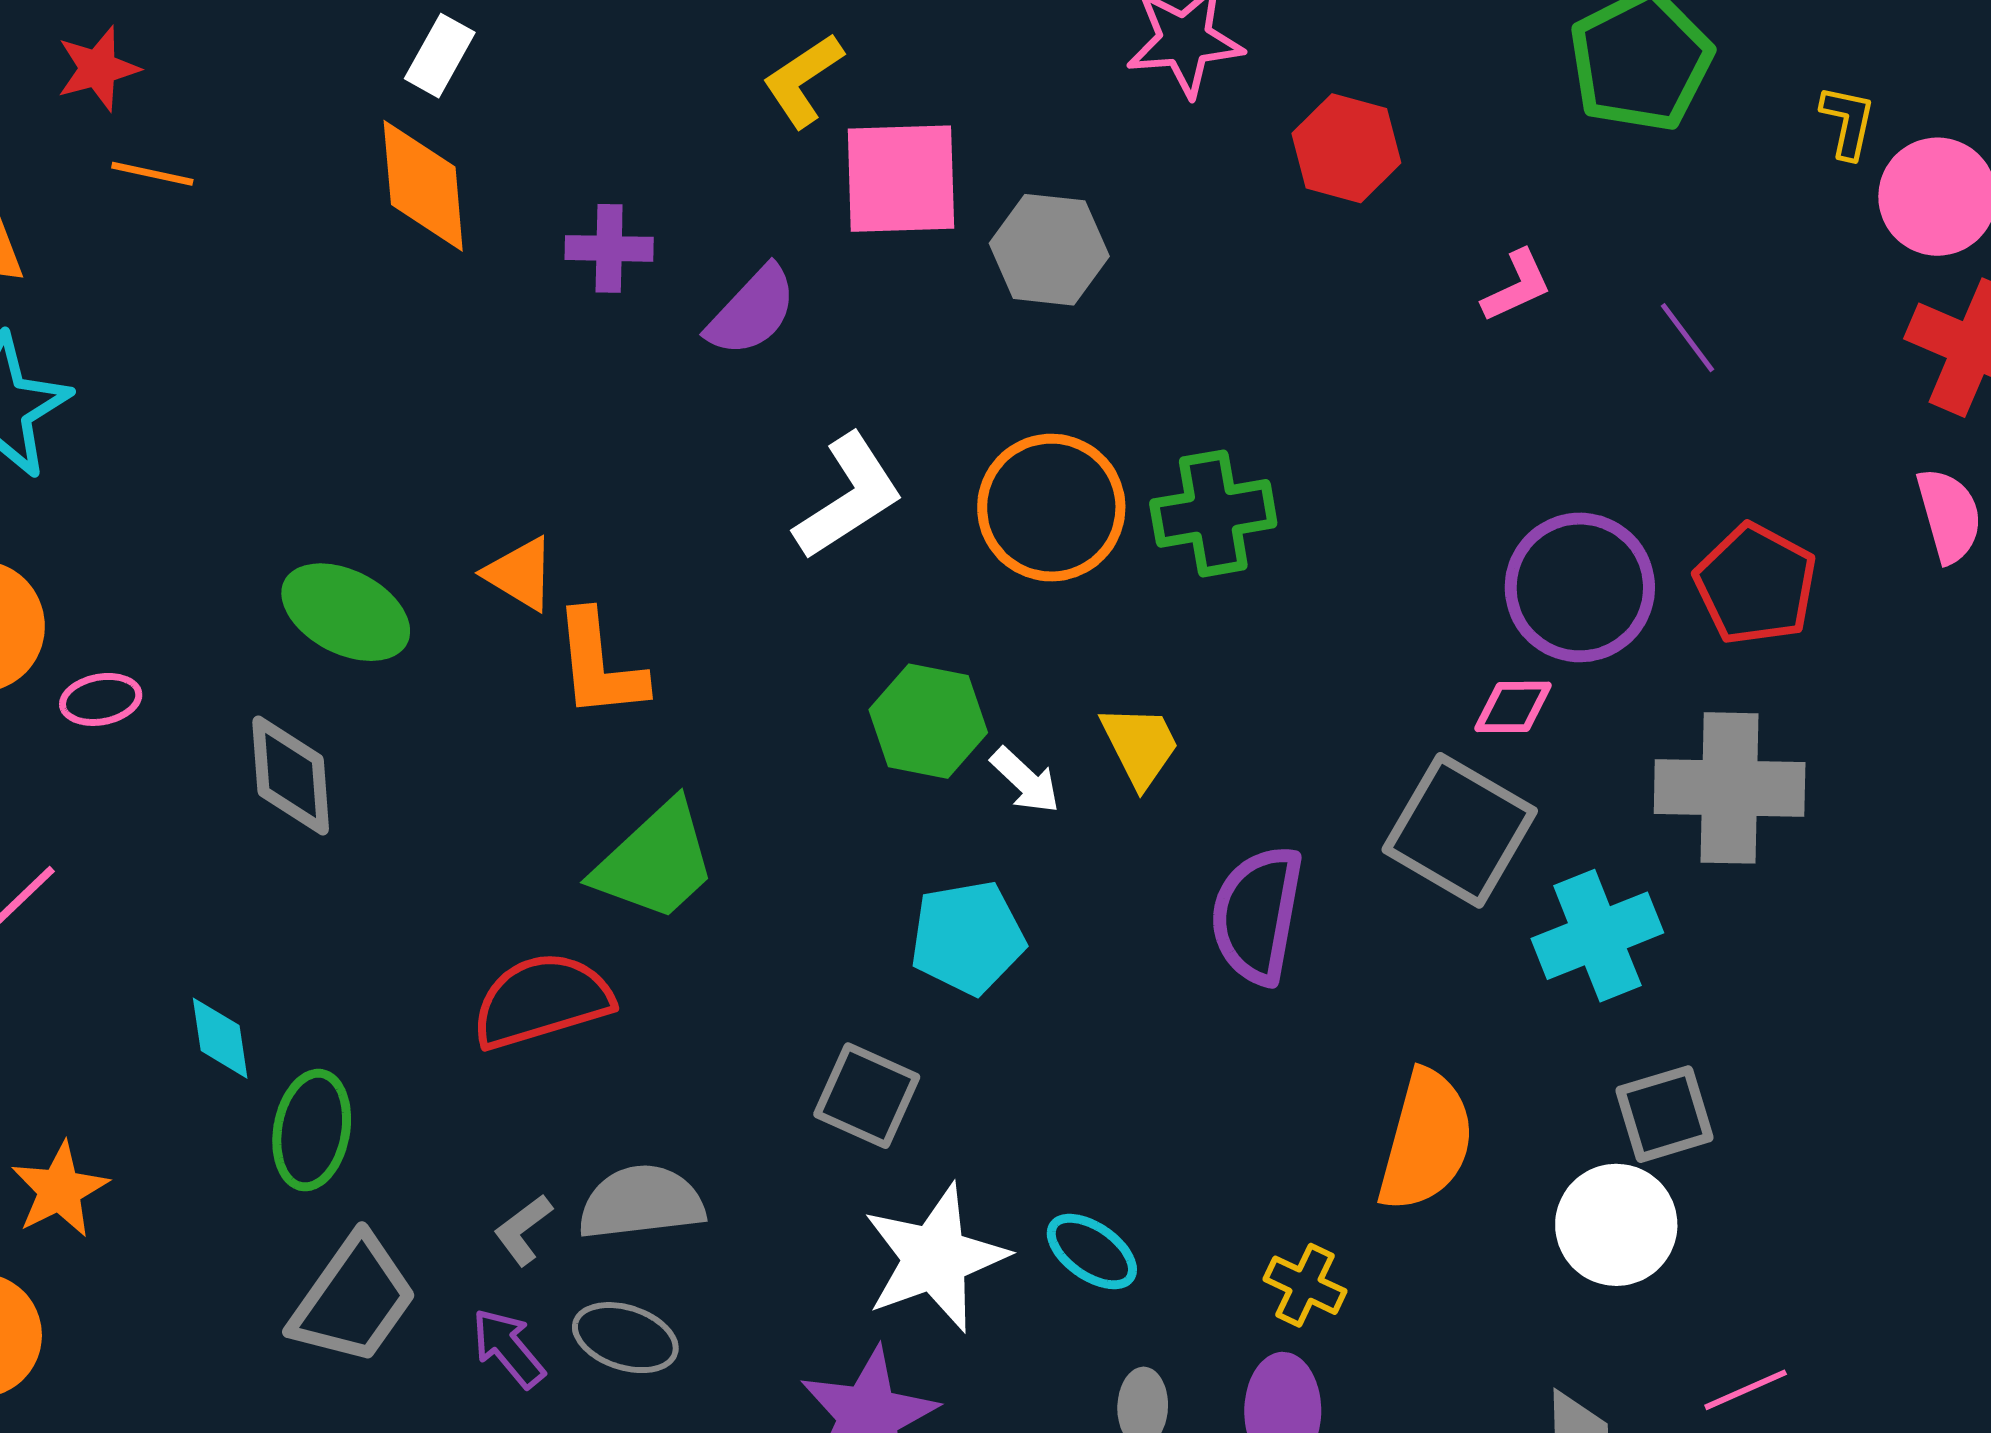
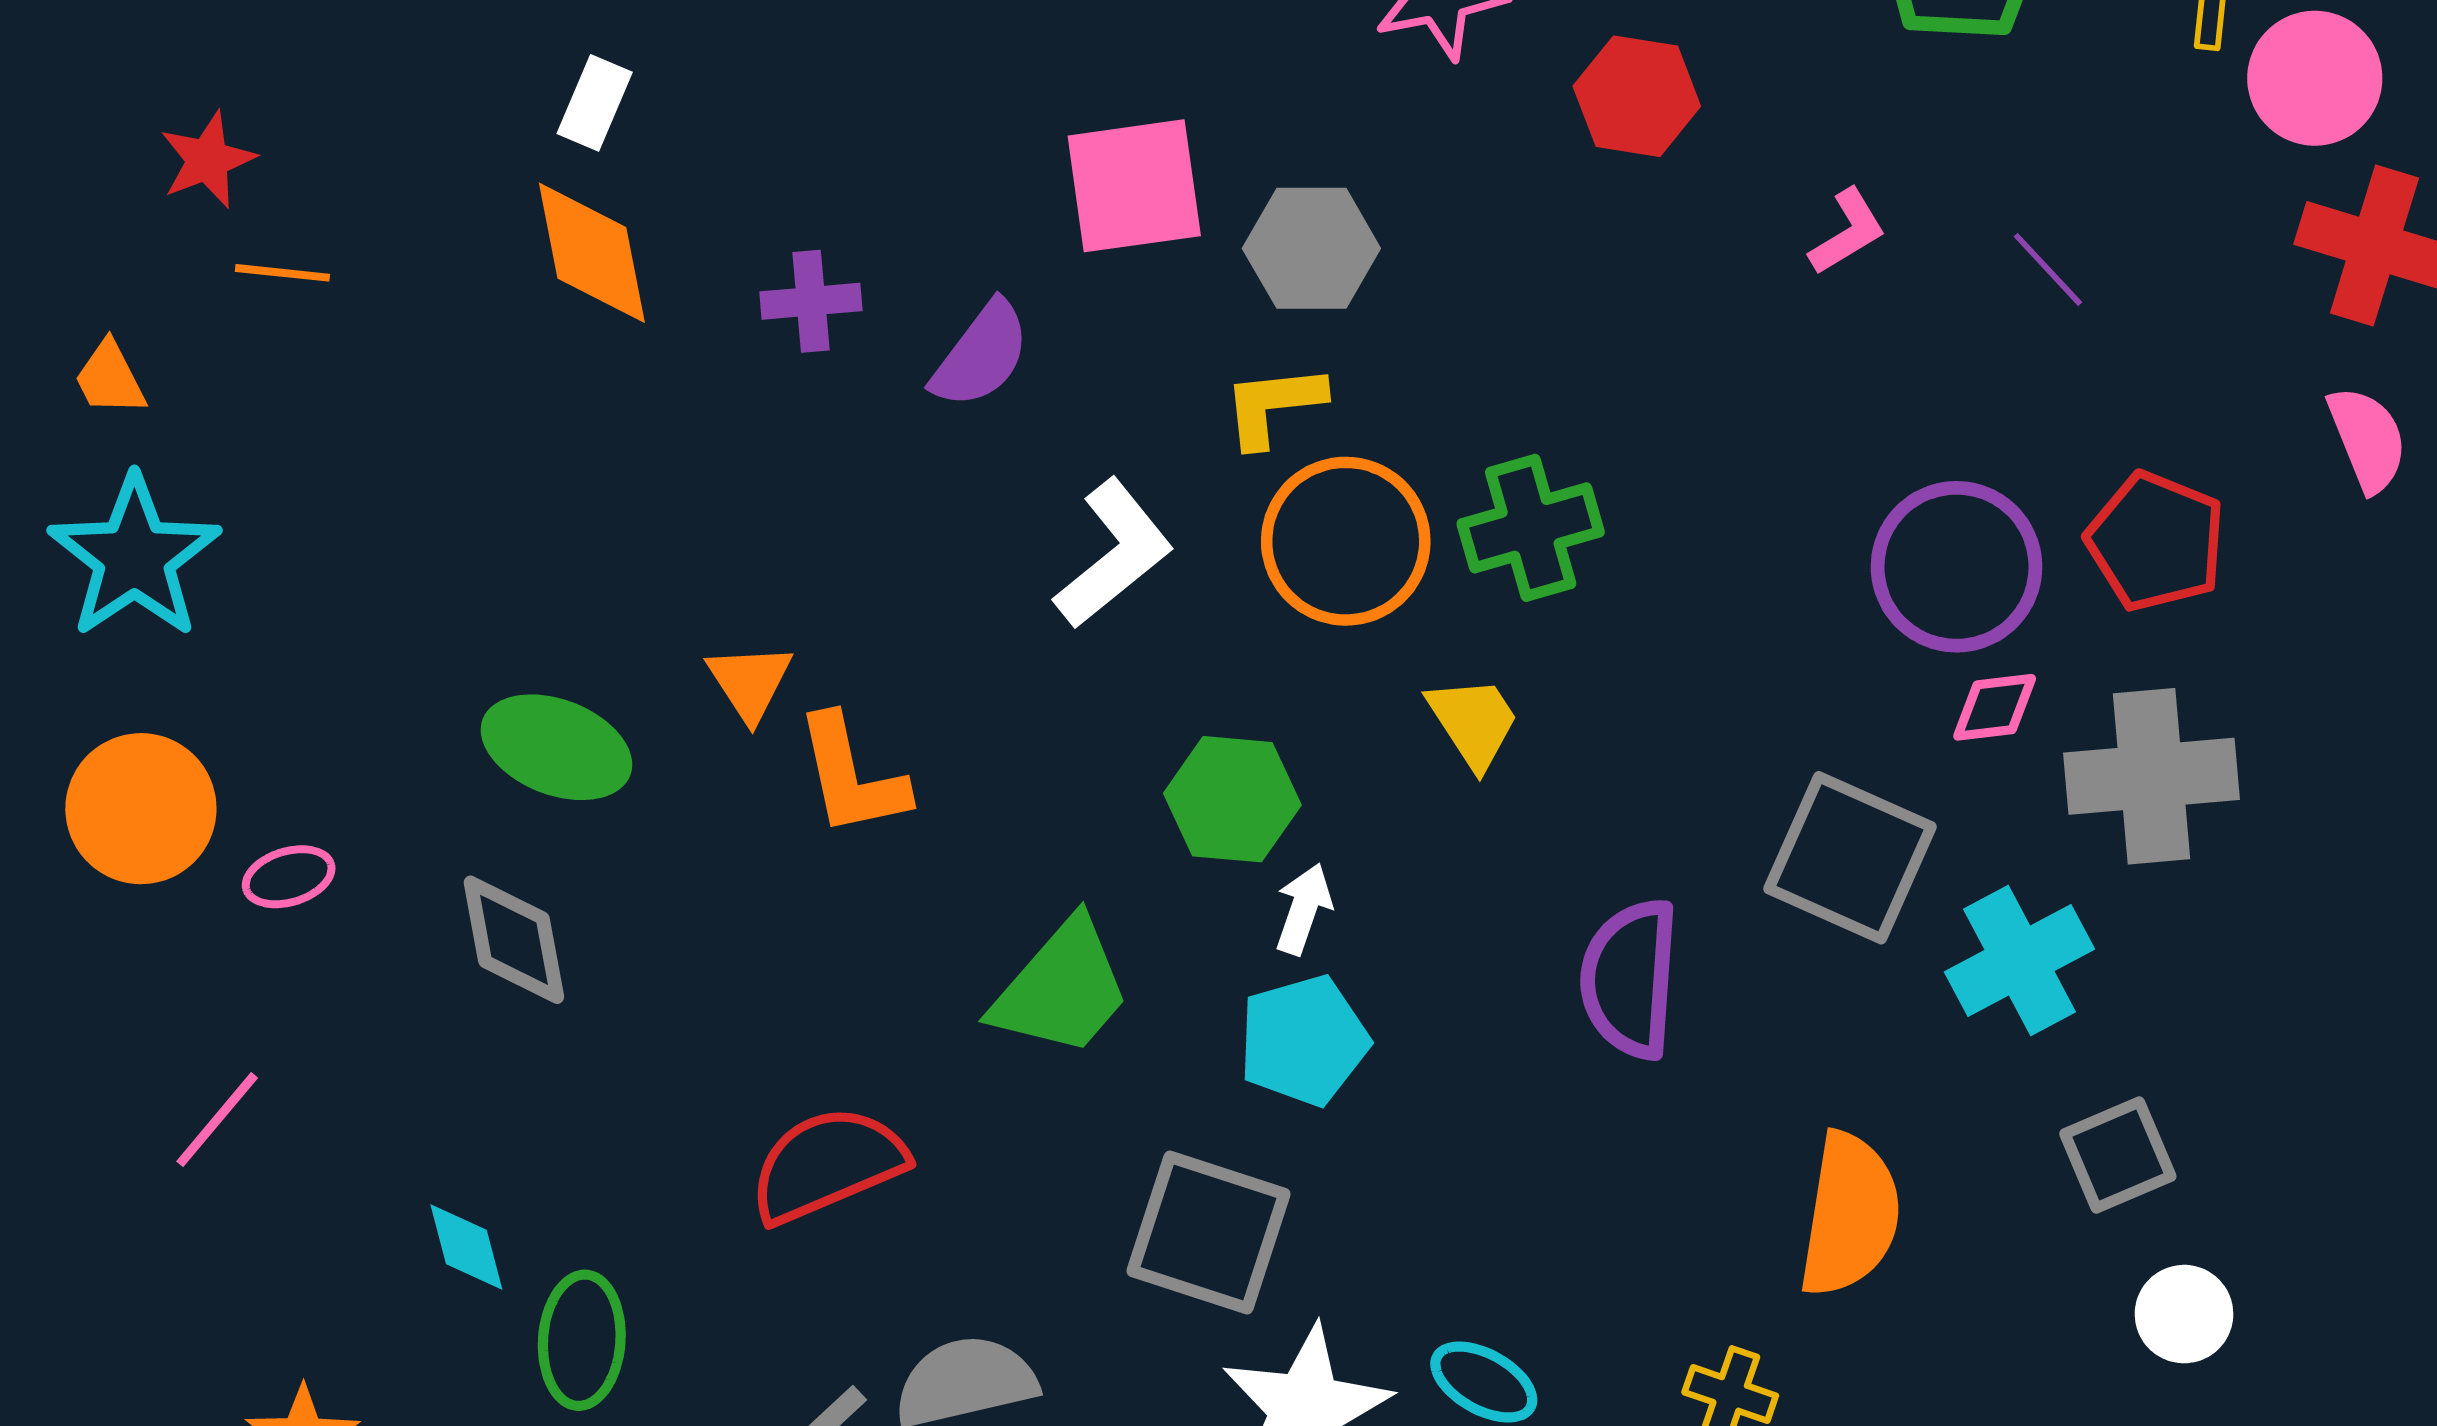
yellow L-shape: (803, 80) -> (1273, 405), moved, turned 34
orange triangle: (520, 574) -> (750, 682), turned 32
pink diamond: (1513, 707) -> (1995, 707), moved
yellow trapezoid: (1140, 746) -> (1473, 722), moved
white arrow: (1025, 780) -> (1304, 909), moved, turned -108
green trapezoid: (655, 861) -> (1062, 988), moved
gray square: (867, 1096) -> (1208, 1233), size x1.4
white circle: (1616, 1225) -> (2184, 1314), moved, size x0.7

